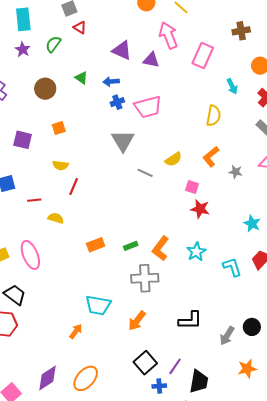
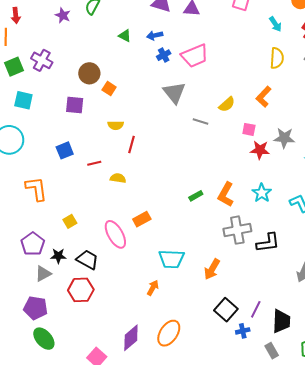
brown circle: (45, 89) -> (89, 73), moved
yellow semicircle: (213, 116) -> (277, 58), moved
orange square: (59, 128) -> (109, 88), turned -32
gray star: (236, 172) -> (284, 138), moved, size x1.5
orange rectangle: (96, 245) -> (142, 219), moved
pink ellipse: (30, 255) -> (115, 234), moved
gray cross: (145, 278) -> (237, 230), moved
black L-shape: (190, 320) -> (268, 243), moved

